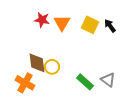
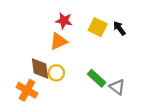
red star: (42, 20) -> (64, 21), moved
orange triangle: (62, 23) -> (58, 41), moved, turned 36
green rectangle: (85, 82) -> (97, 78), moved

